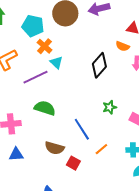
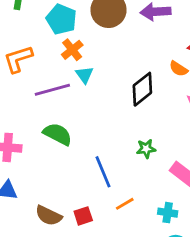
brown semicircle: (55, 148) -> (49, 216), moved
red square: (73, 163) -> (83, 216), turned 32

